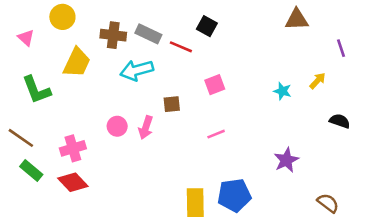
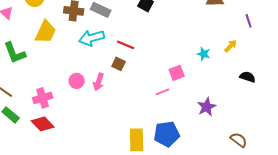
red line: (181, 47) -> (126, 45), moved
pink square: (215, 85) -> (177, 73), moved
brown square: (172, 104) -> (119, 64), turned 32
pink line: (216, 134) -> (163, 92), moved

